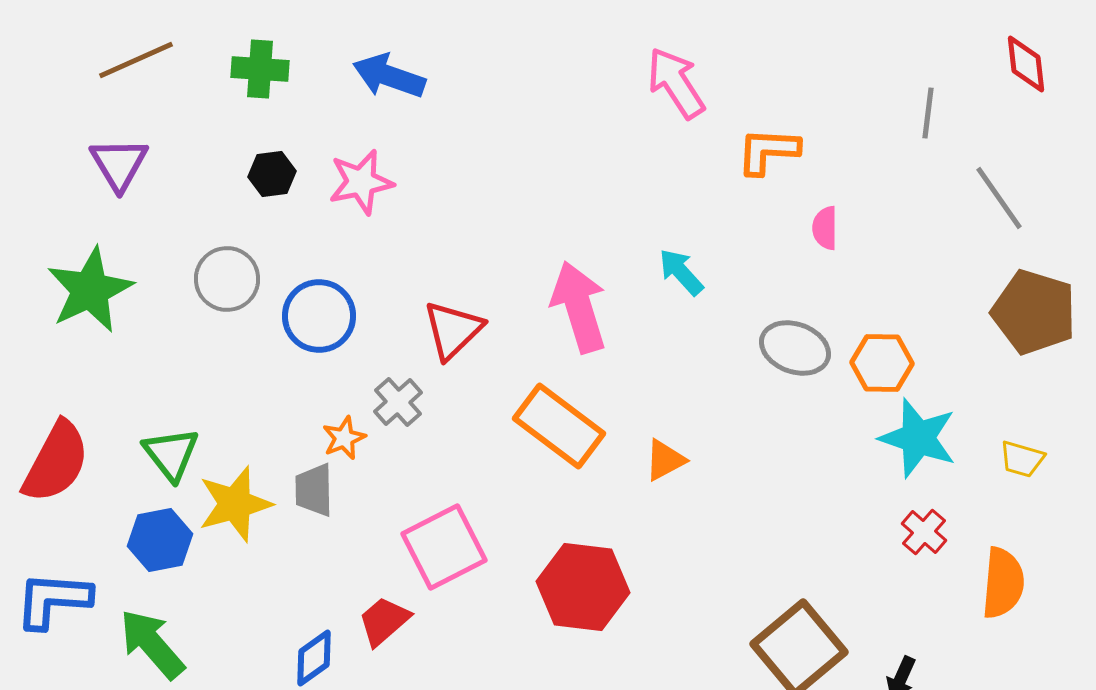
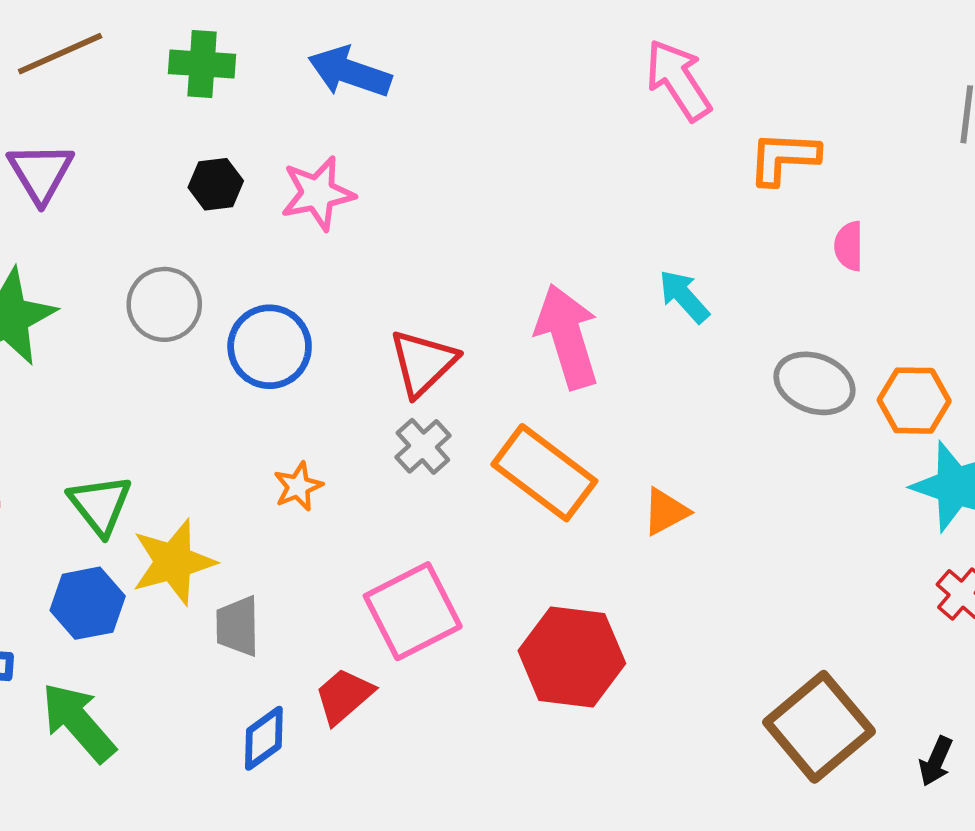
gray cross: (398, 402) -> (423, 446), moved
gray trapezoid: (314, 490) -> (238, 626), moved

